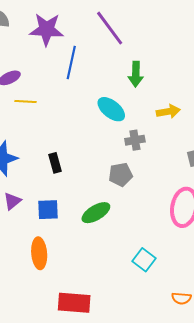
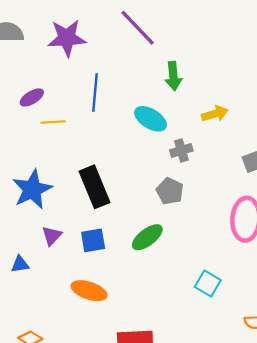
blue line: (71, 62) -> (95, 92), moved
black rectangle: (55, 163) -> (94, 187), size x1.8
gray pentagon: (121, 175) -> (170, 191), turned -30
orange ellipse: (39, 253) -> (89, 291), turned -60

